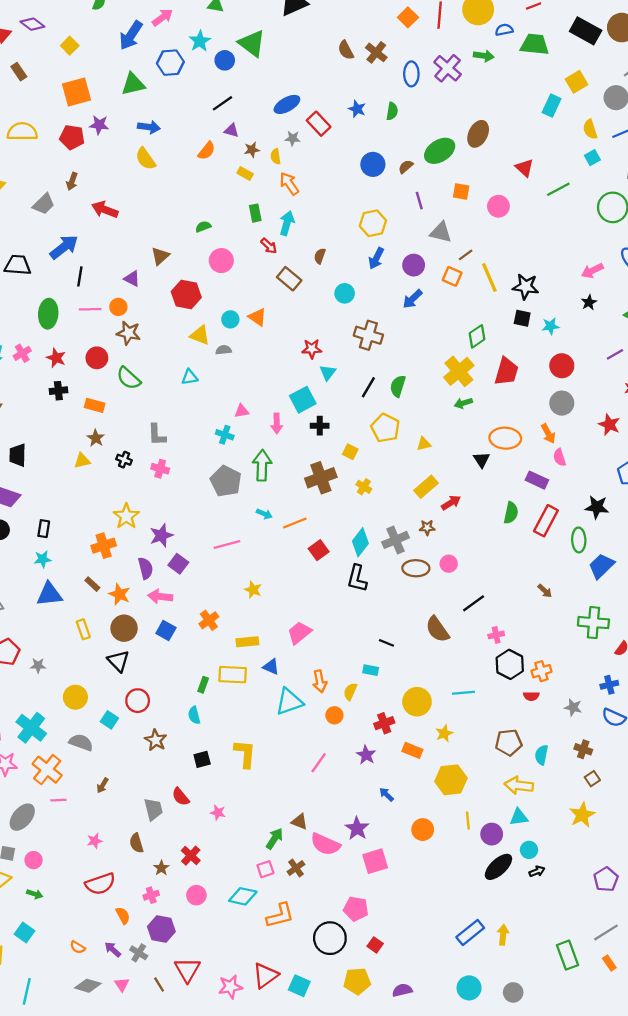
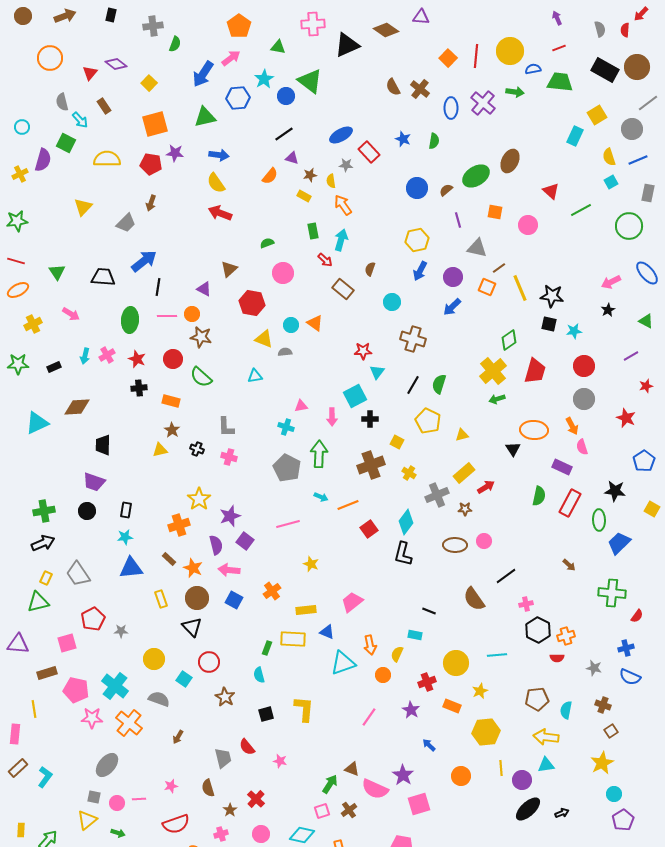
red arrow: (105, 210) -> (220, 213), moved
gray cross: (396, 540) -> (437, 495), moved
pink line: (58, 800) -> (139, 799), moved
cyan circle: (529, 850) -> (614, 794), moved

